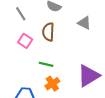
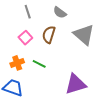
gray triangle: (84, 23) -> (84, 35), size x1.6
orange cross: (52, 84) -> (17, 63), moved

